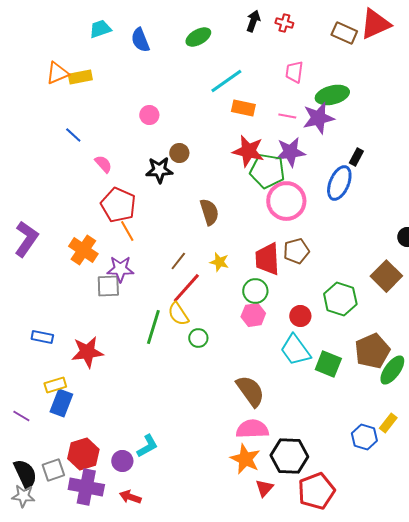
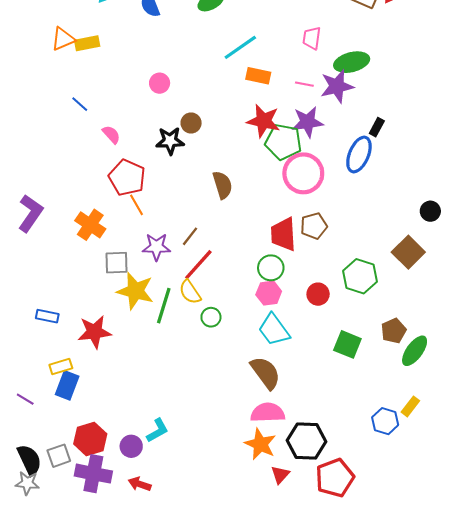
yellow star: (219, 262) -> (135, 291), moved, size x1.8
purple star: (120, 269) -> (156, 247), moved
cyan trapezoid: (295, 350) -> (274, 330), moved
brown pentagon: (372, 351) -> (394, 331), size x0.7

